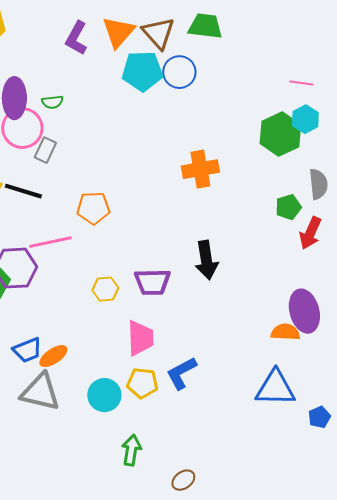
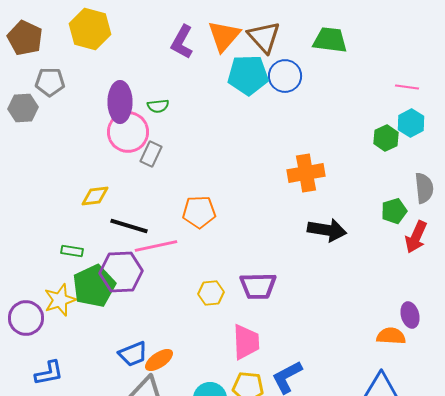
green trapezoid: (205, 26) -> (330, 40), moved
green hexagon: (280, 134) -> (386, 138), size x0.6
black line: (23, 191) -> (129, 226), moved
black arrow: (206, 260) -> (327, 230), moved, turned -72
purple ellipse: (304, 311) -> (410, 315), size x0.6

